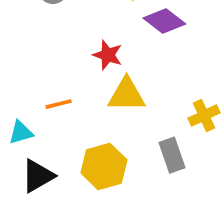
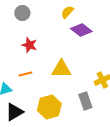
red star: (108, 55) -> (29, 45), moved

